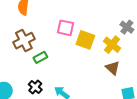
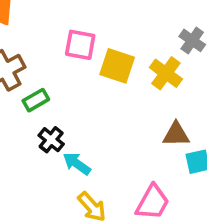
brown triangle: (113, 68) -> (176, 134), moved, turned -42
black cross: (35, 87) -> (51, 140), moved

